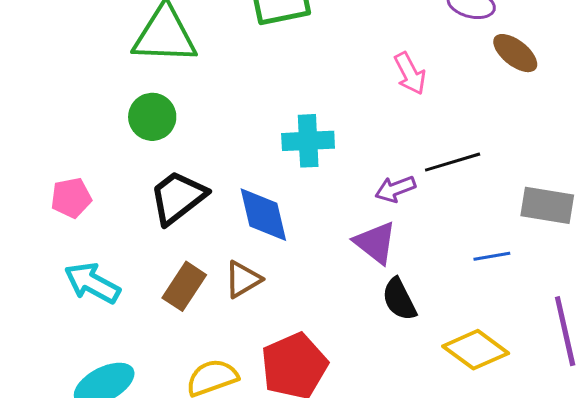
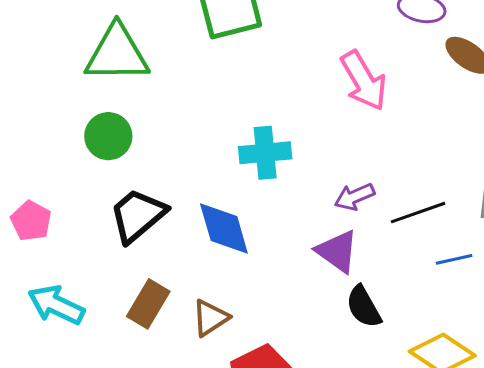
pink arrow: (410, 73) -> (364, 81), size x1.4
black line: (453, 162) -> (418, 213), moved
pink pentagon: (71, 198) -> (31, 221), turned -30
brown triangle: (243, 279) -> (210, 318), moved

